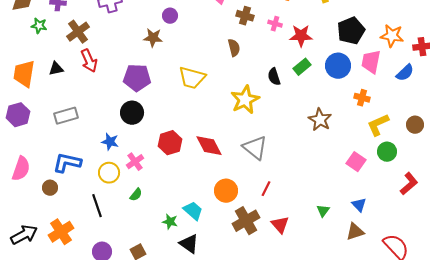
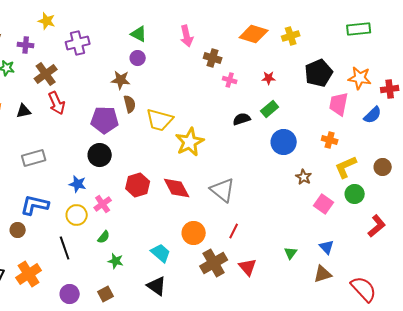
pink cross: (275, 24) -> (230, 80), moved
red star: (301, 36) -> (269, 78), size x0.6
brown semicircle: (234, 48) -> (130, 104), moved
blue circle: (338, 66) -> (284, 142), moved
black semicircle: (274, 77) -> (242, 119), turned 90
yellow star: (245, 100) -> (190, 142), moved
brown star: (320, 120) -> (304, 177), moved, size x0.7
green star: (170, 222) -> (116, 261), moved

